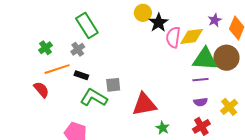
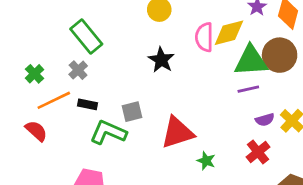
black star: (158, 23) -> (161, 60), moved
purple semicircle: (201, 102) -> (265, 120), moved

